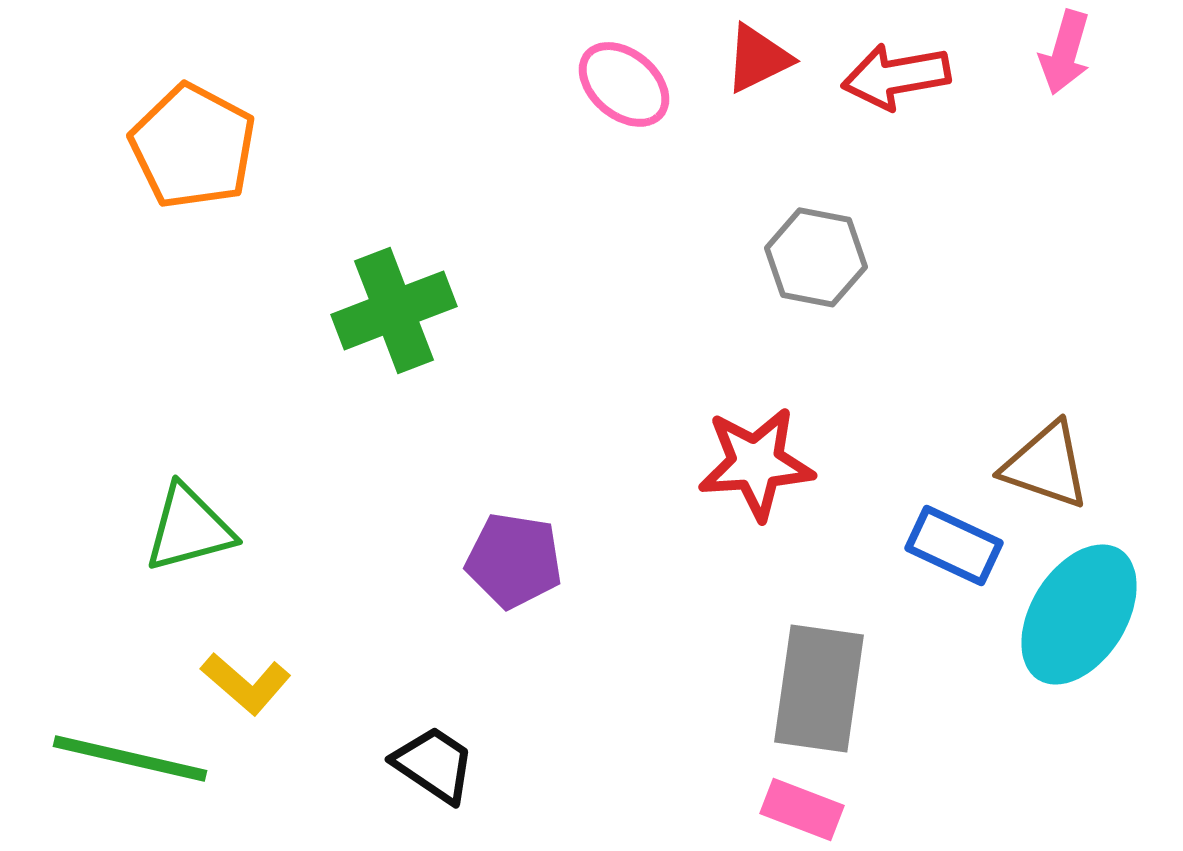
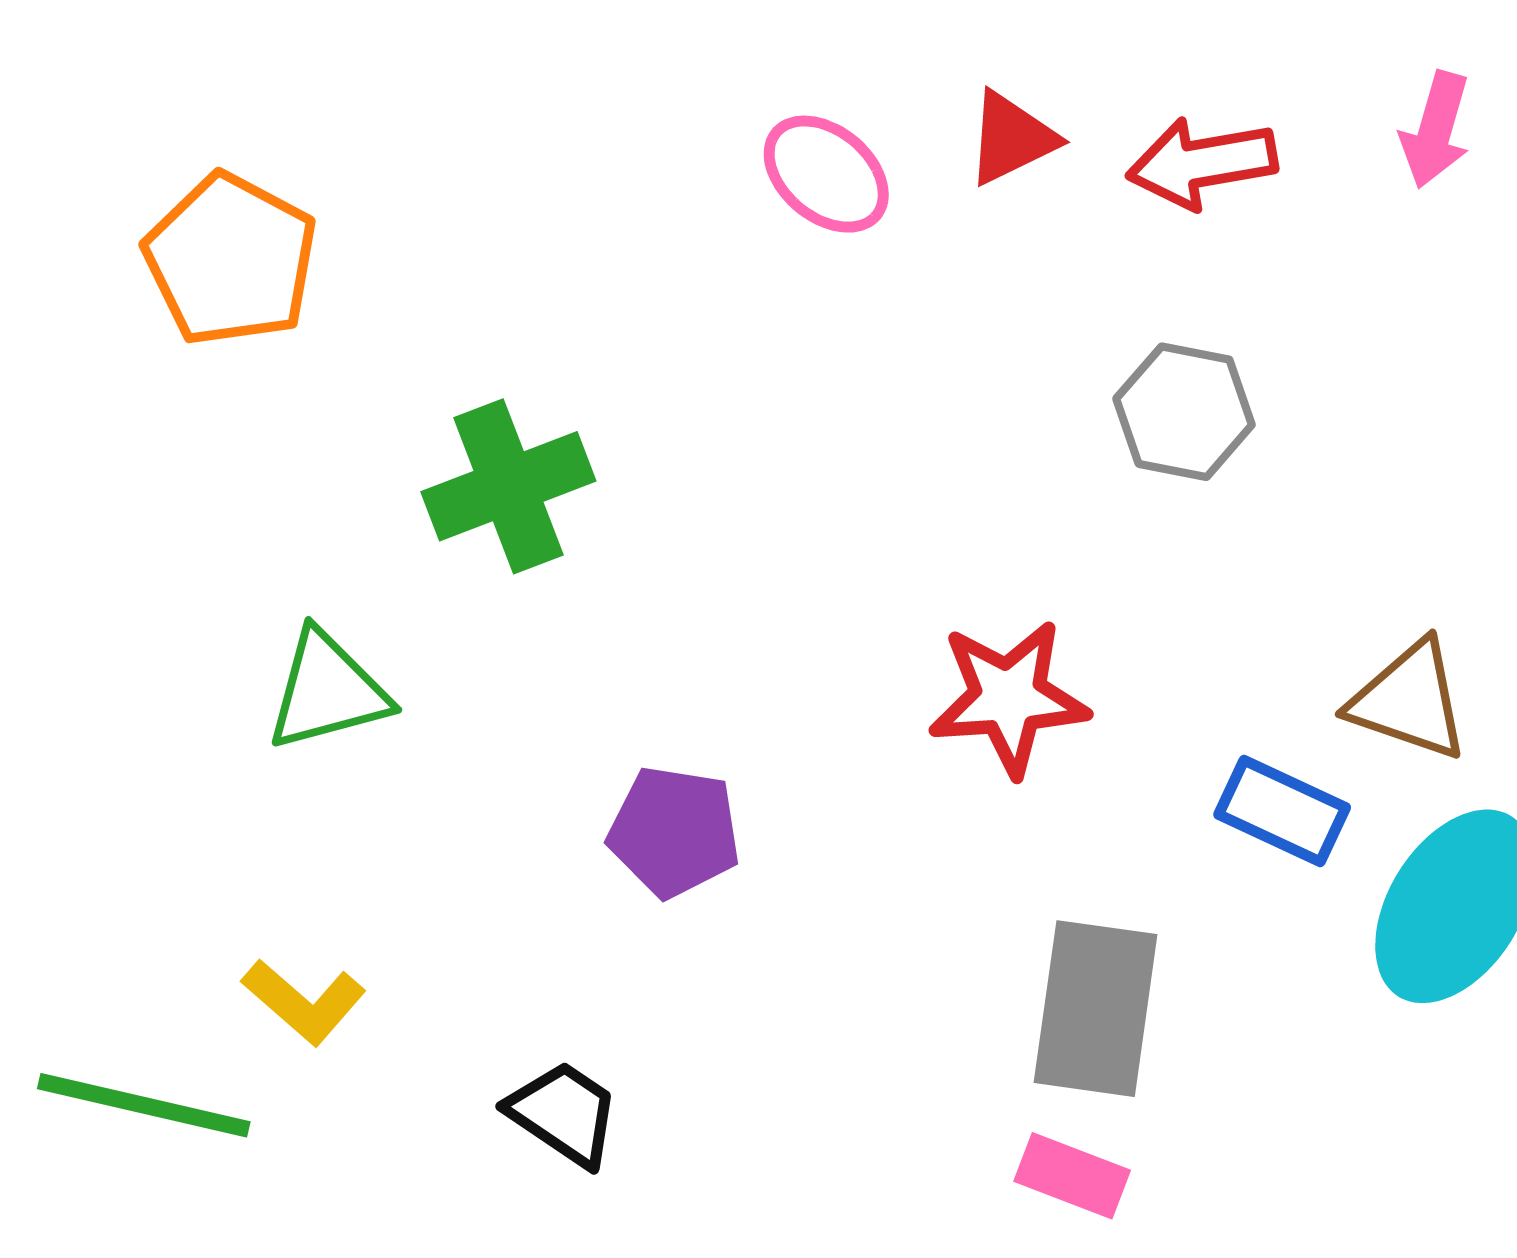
gray hexagon: (816, 257) -> (1184, 412), moved
green triangle: (189, 528) -> (327, 691), moved

